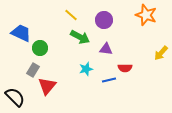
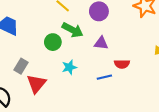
green circle: (40, 48) -> (53, 42), moved
cyan star: (86, 69) -> (69, 67), moved

